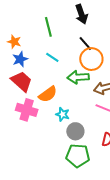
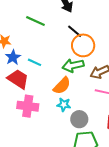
green line: (48, 27) -> (35, 21), turned -42
cyan line: (52, 57) -> (34, 62), moved
orange semicircle: (48, 94) -> (62, 86), moved

